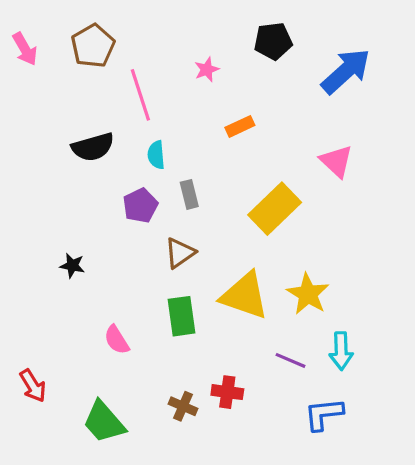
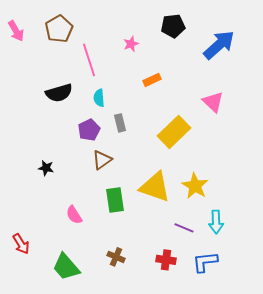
brown triangle: (180, 253) -> (102, 160), moved
red cross: (227, 392) -> (166, 260), moved

